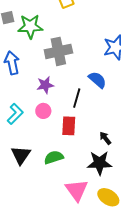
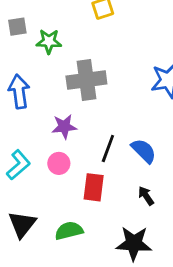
green star: (30, 26) -> (49, 41), size x0.7
blue semicircle: (97, 80) -> (144, 151), moved
black arrow: (105, 138) -> (146, 196), moved

